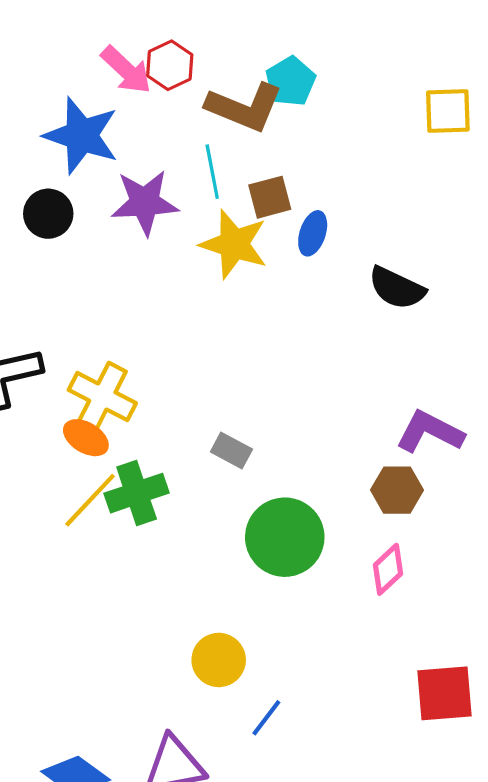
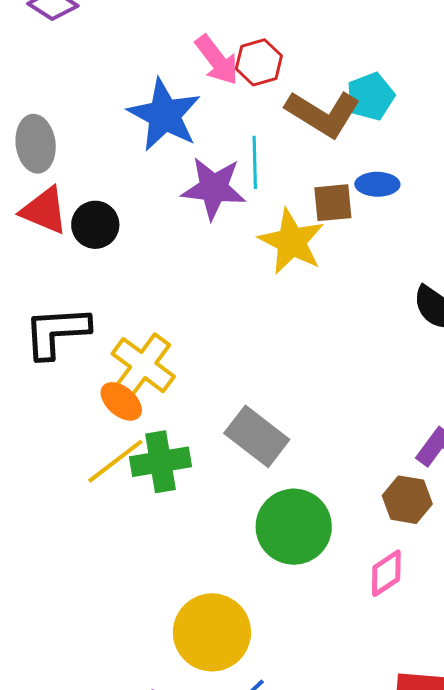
cyan line: (212, 172) -> (255, 162), moved
black circle: (48, 214) -> (95, 225), moved
blue ellipse: (313, 233) -> (377, 184), moved, turned 63
gray rectangle: (231, 451) -> (257, 436), size x1.6
yellow circle: (219, 660) -> (212, 632), size x1.5

